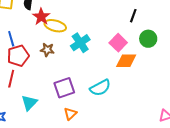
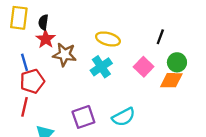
red star: (41, 17) -> (46, 39), moved
yellow ellipse: (55, 26) -> (108, 39), moved
brown star: (47, 50) -> (65, 55), moved, size x1.5
orange diamond: (126, 61) -> (171, 80), moved

